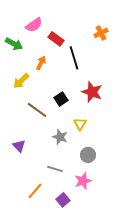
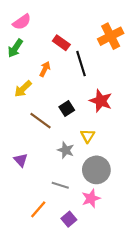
pink semicircle: (34, 25) -> (22, 22), moved
orange cross: (101, 33) -> (111, 36), size x1.6
green arrow: (14, 44) -> (15, 48), turned 96
gray circle: (88, 155) -> (96, 170), size x1.6

